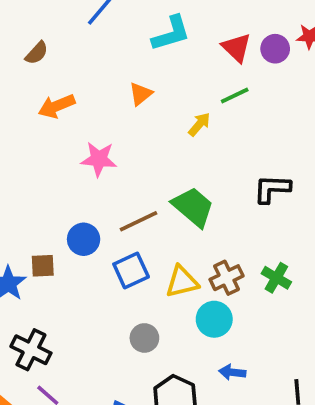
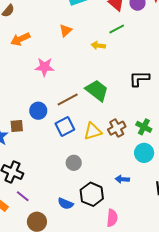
yellow arrow: (199, 124) -> (98, 45), turned -120
cyan circle: (214, 319) -> (144, 153), moved

